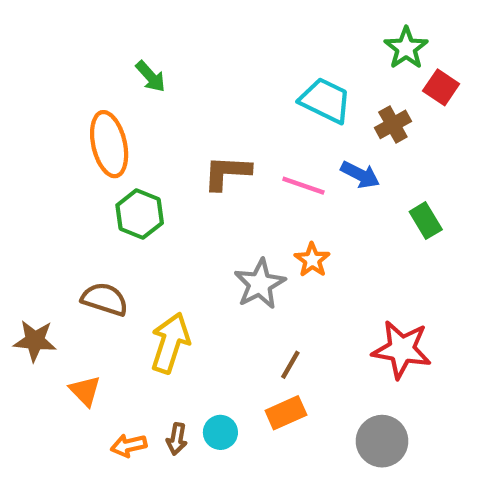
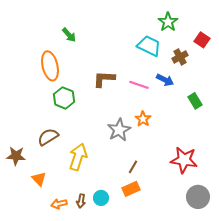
green star: (406, 48) -> (168, 22), moved
brown semicircle: (105, 299) -> (48, 137), turned -50
gray circle: (382, 441) -> (198, 197), moved

